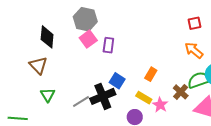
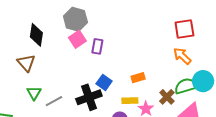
red square: (195, 23) -> (184, 29), size x1.5
orange rectangle: (151, 74) -> (138, 78), turned 40
yellow rectangle: (144, 98) -> (130, 101), turned -35
gray line: (81, 101) -> (54, 101), moved

